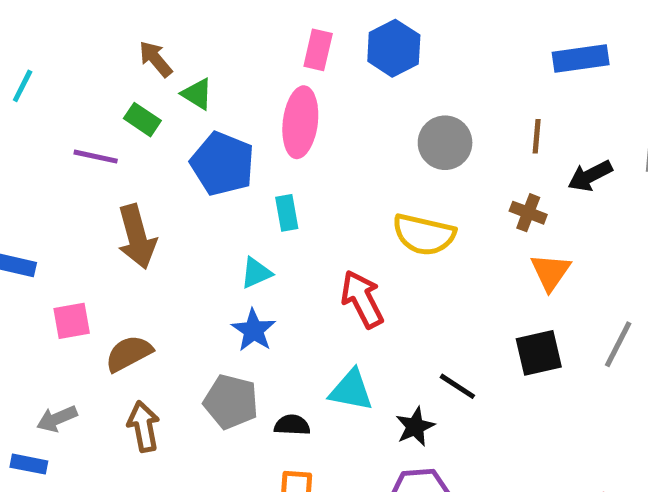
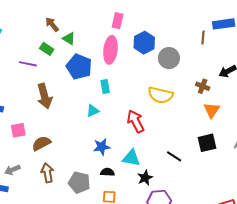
blue hexagon: (394, 48) -> (144, 43), moved
brown line: (537, 136) -> (203, 38), moved
blue star: (254, 330) -> (102, 147), moved, turned 30
gray pentagon: (231, 402) -> (79, 182), moved
black star: (415, 427) -> (145, 178), moved

